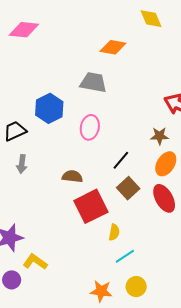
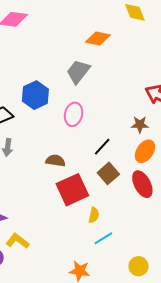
gray trapezoid: (93, 82) -> (78, 72), turned -64
yellow circle: (136, 287) -> (138, 266), moved

